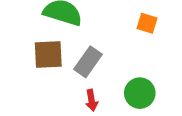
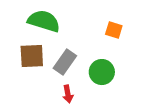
green circle: (140, 93) -> (102, 72), moved

